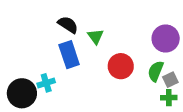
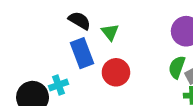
red circle: (121, 66) -> (116, 72), moved

